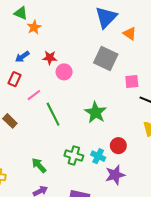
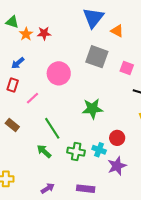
red star: (50, 58) -> (44, 33), moved
pink circle: (64, 72) -> (59, 73), size x1.5
pink square: (132, 81) -> (127, 68), moved, turned 32
green star: (96, 112) -> (92, 109), turned -30
green line: (53, 114) -> (52, 128), moved
green arrow: (39, 165) -> (44, 151), moved

